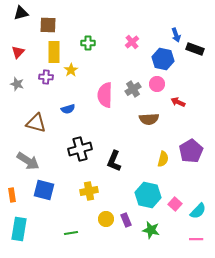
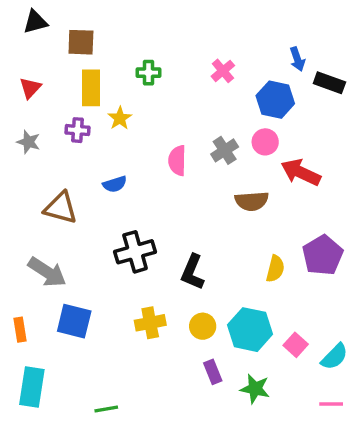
pink semicircle: (105, 95) -> (177, 161), size x0.7
red arrow: (178, 102) -> (301, 172), size x1.6
yellow circle: (106, 219) -> (203, 326), moved
green line: (71, 233) -> (106, 409), moved

